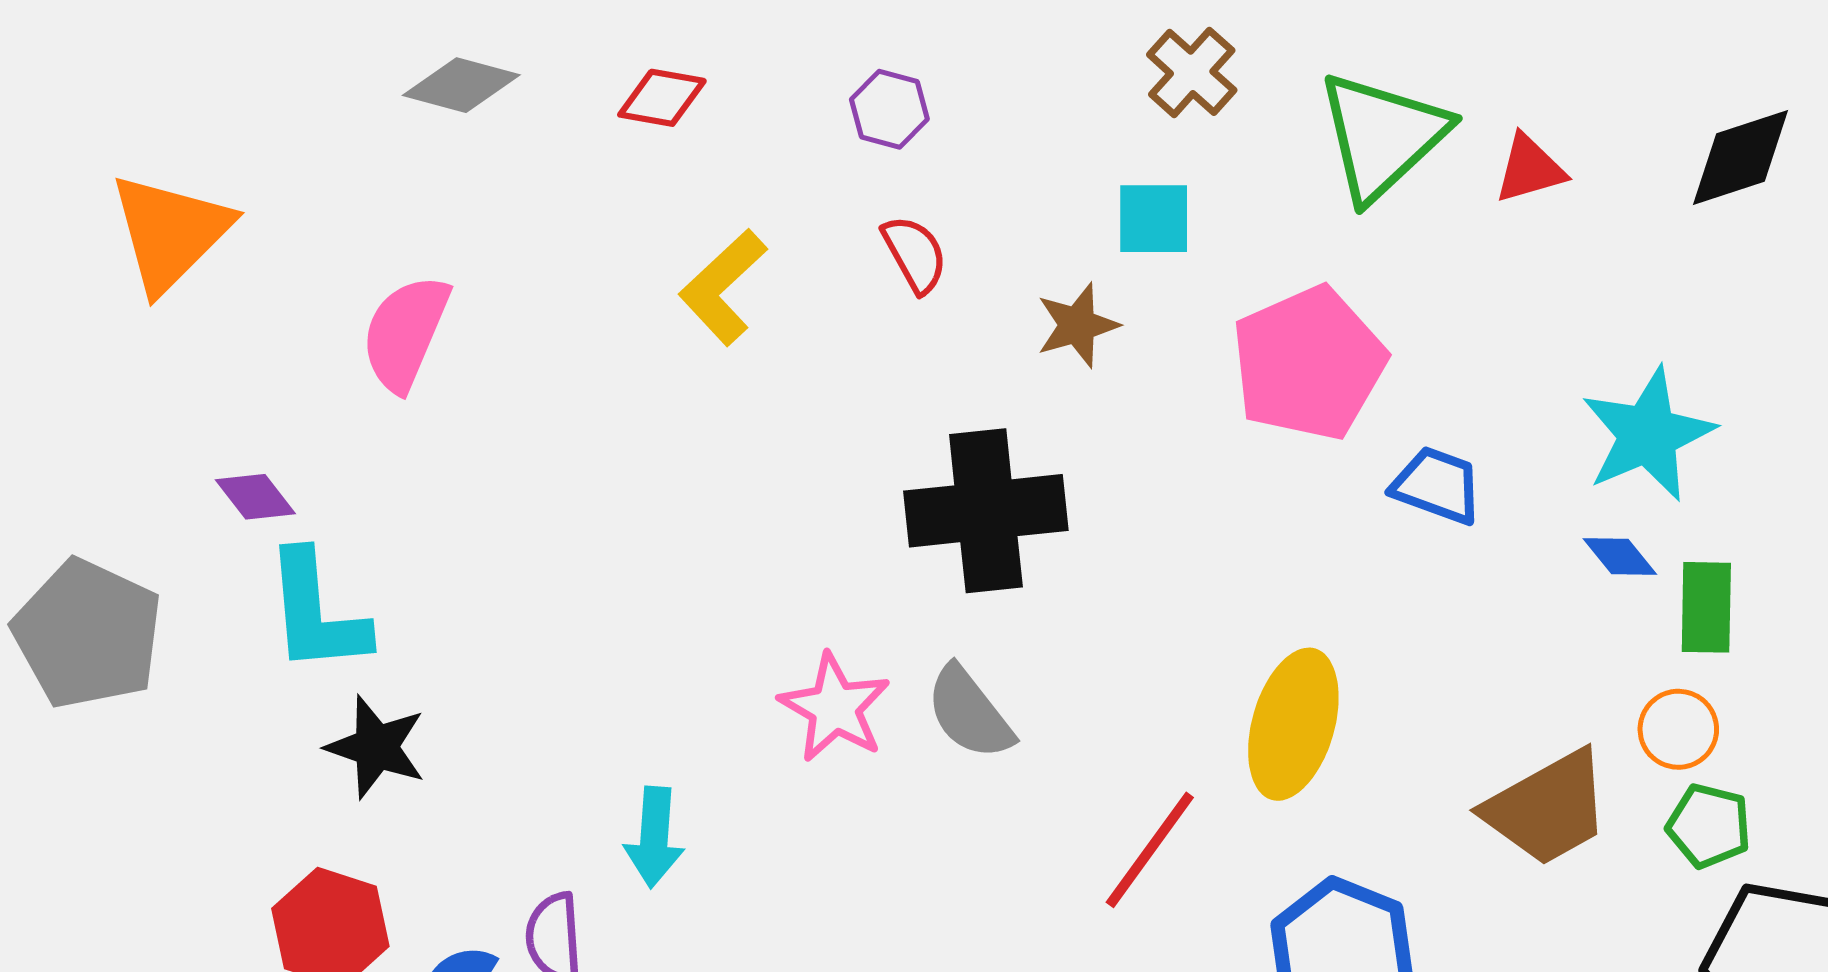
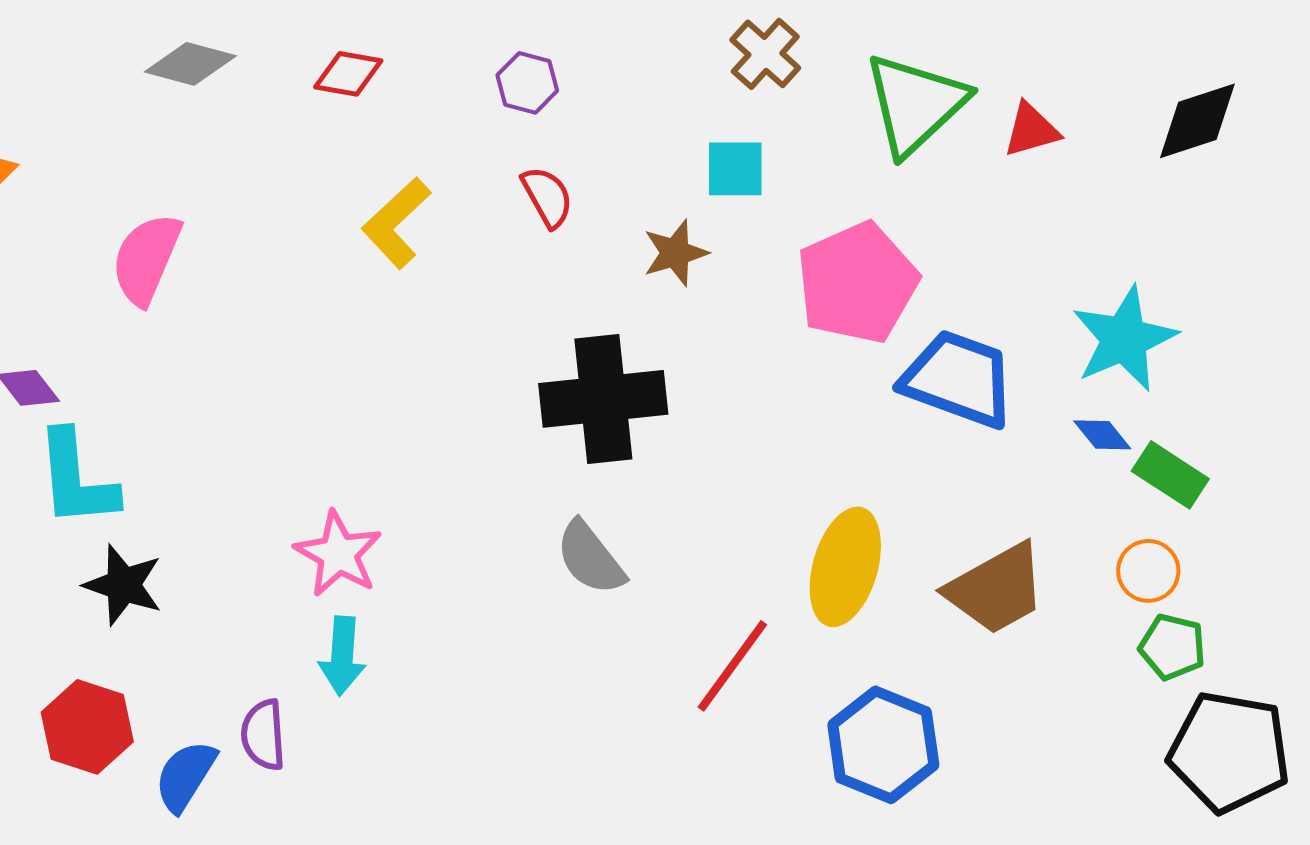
blue trapezoid: (1437, 485) -> (958, 379), size x1.6
green rectangle: (1706, 607) -> (1170, 475), turned -58
pink star: (835, 708) -> (338, 554), moved
brown trapezoid: (1547, 808) -> (996, 589), moved

